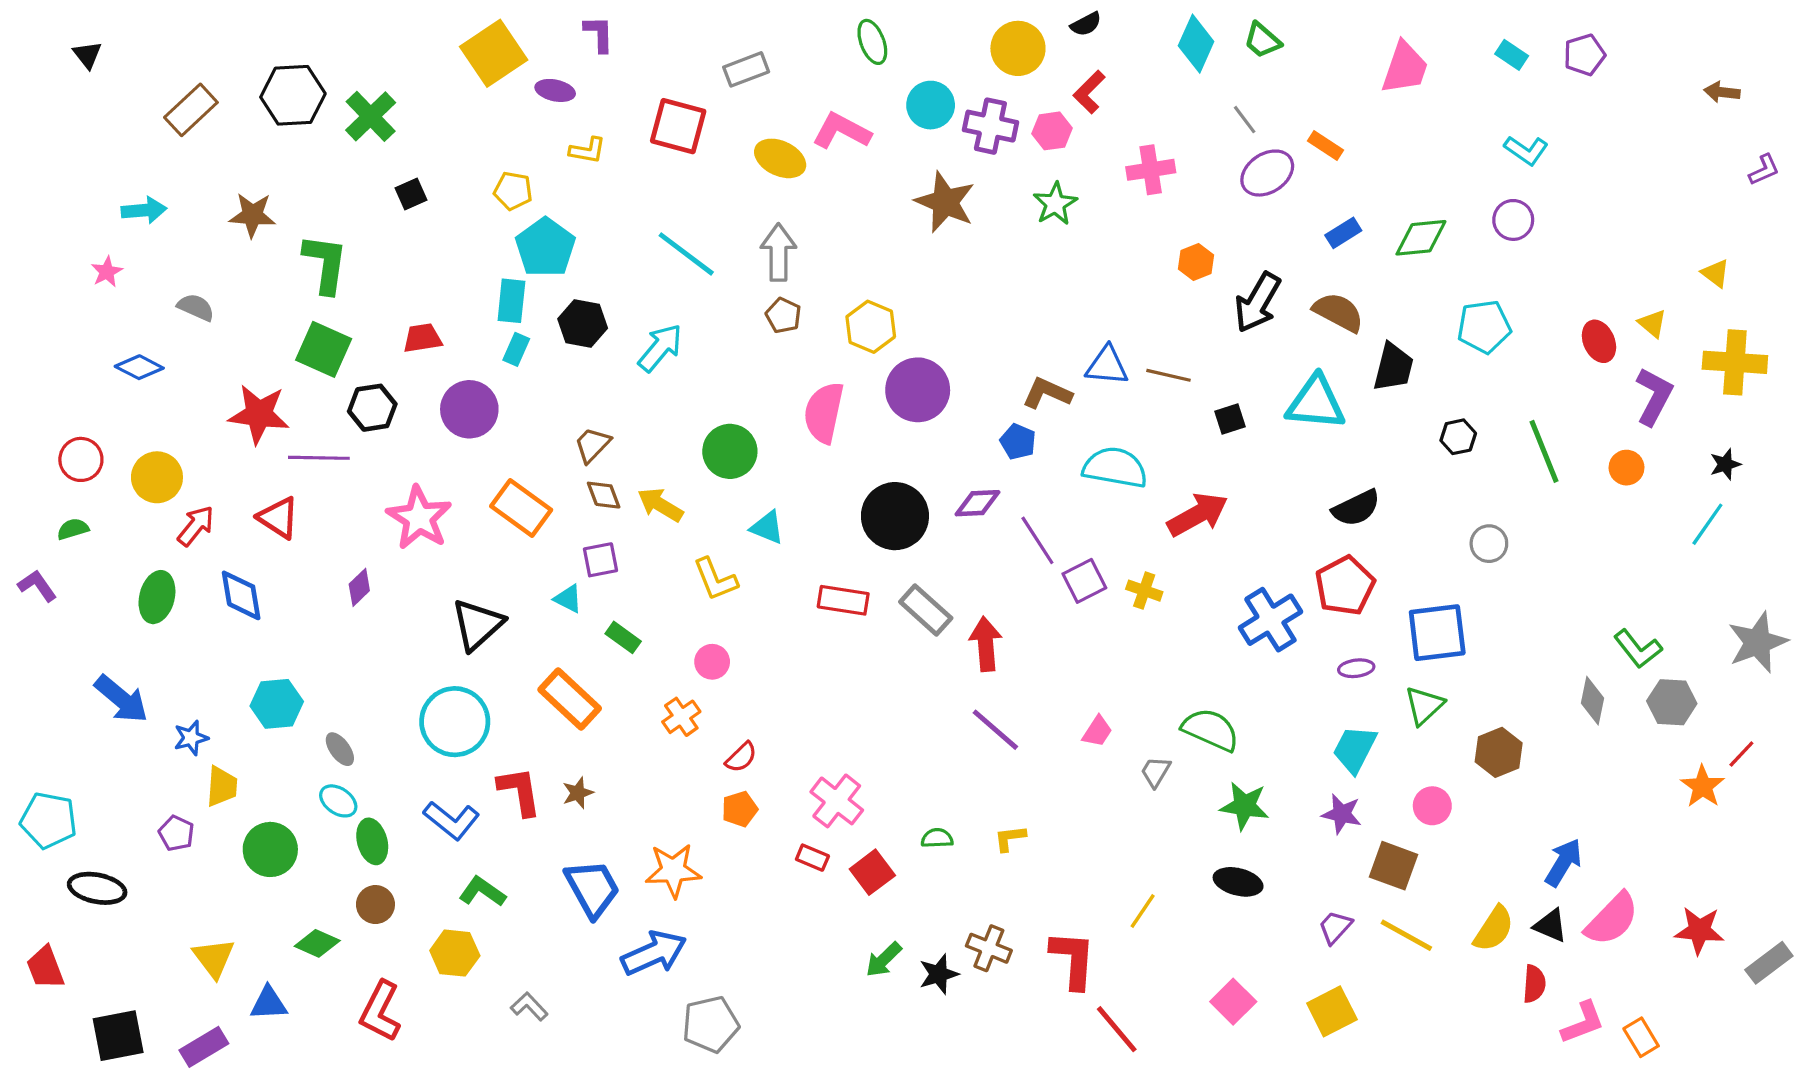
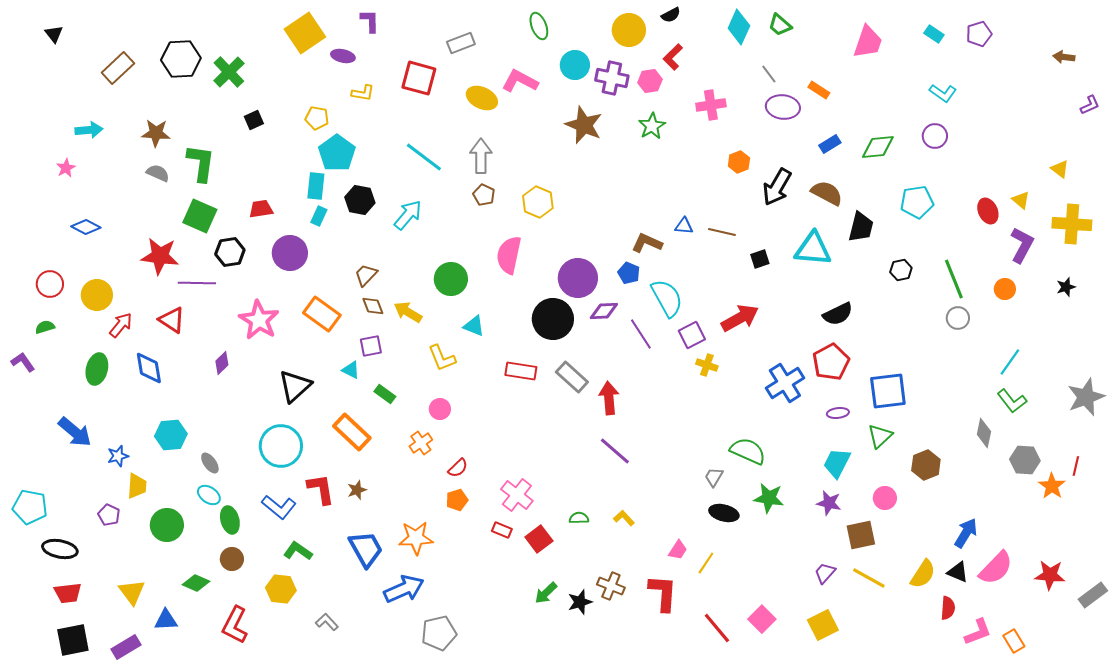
purple ellipse: (1267, 173) -> (783, 107), turned 40
gray semicircle: (196, 307) -> (158, 173), moved
blue triangle: (1107, 366) -> (684, 226), size x0.7
purple circle: (918, 390) -> (578, 278), moved
cyan semicircle: (1115, 468) -> (667, 298), moved, turned 51
cyan line: (1707, 524) -> (1010, 362), moved
gray circle: (1489, 544) -> (958, 318), moved
purple square: (1084, 581) -> (692, 335), moved
gray hexagon: (1672, 702) -> (1025, 460), moved
pink trapezoid: (1097, 731) -> (678, 550), moved
red line: (1741, 754) -> (1076, 466), turned -30
yellow L-shape: (1010, 838) -> (624, 518), turned 55
brown square: (1393, 866) -> (861, 535), turned -32
black ellipse: (1238, 882) -> (724, 513), moved
red trapezoid: (45, 968) -> (68, 593), moved, turned -76
red line: (1117, 1029) -> (717, 628), moved

